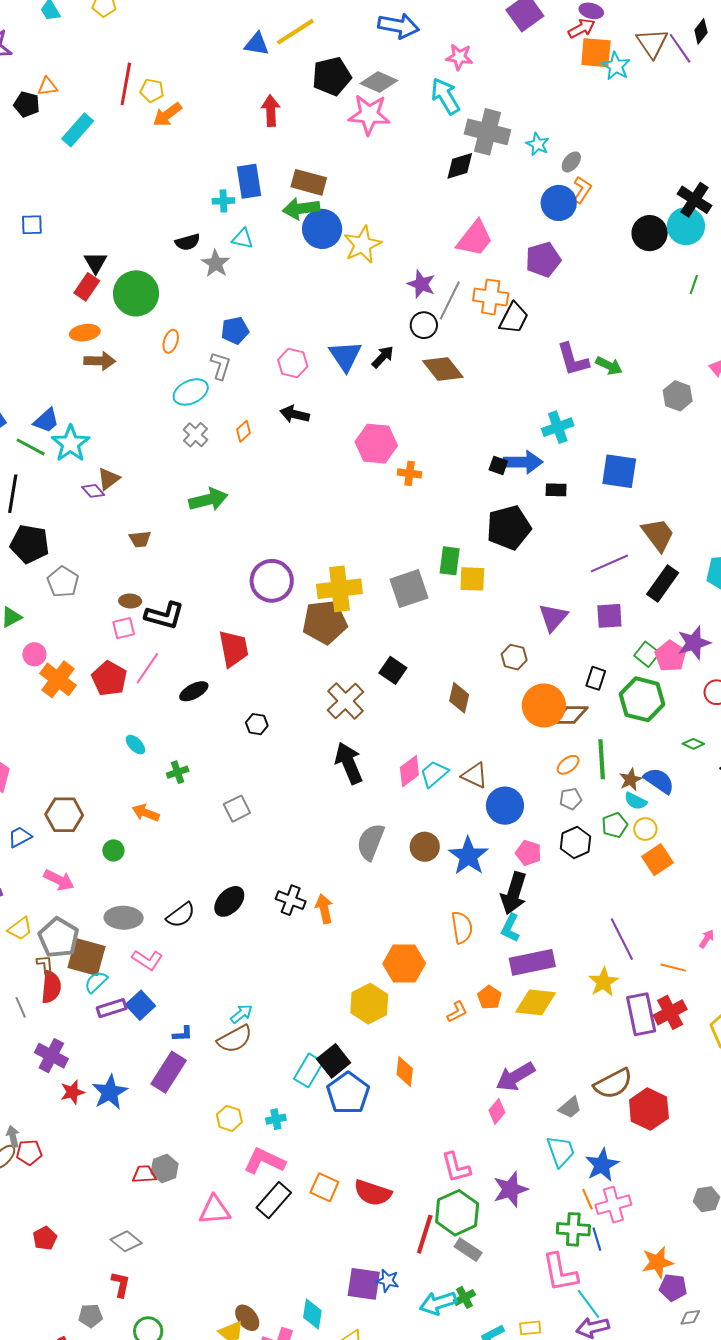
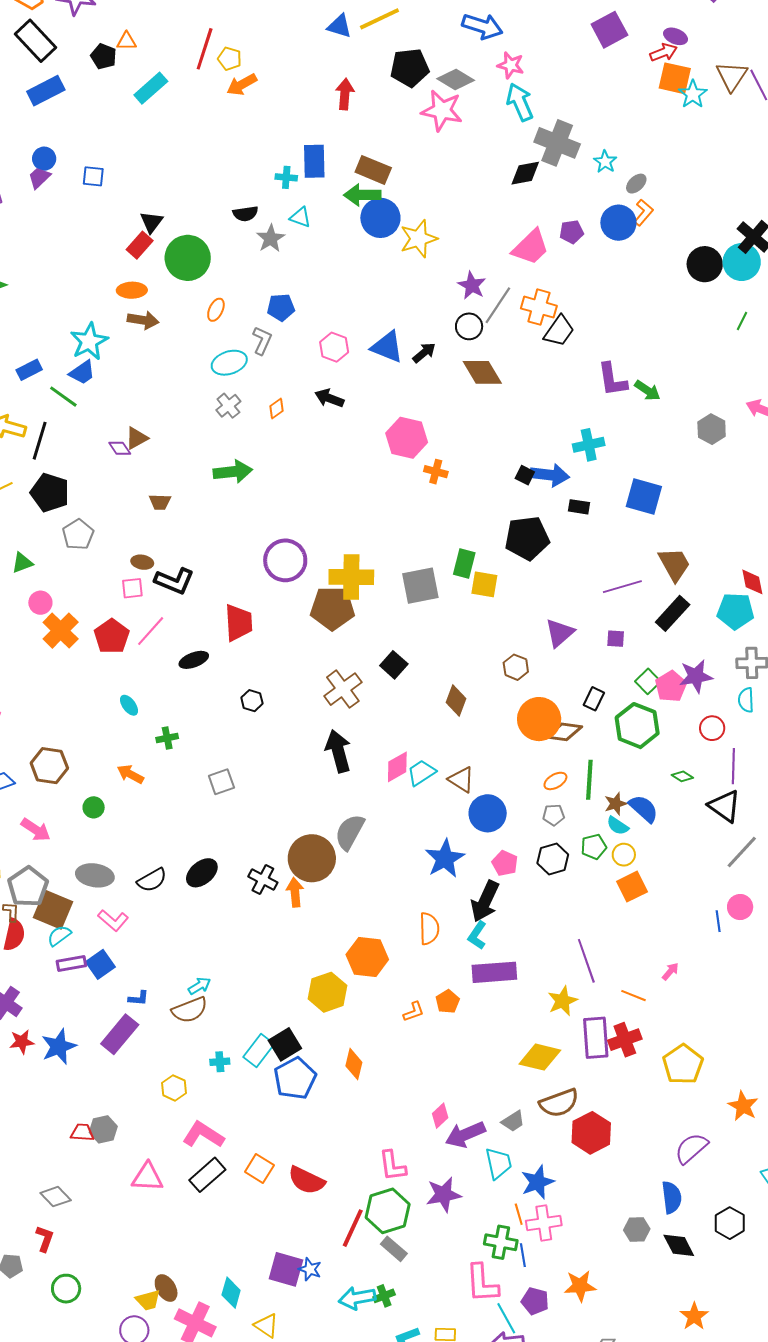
pink star: (459, 57) -> (511, 65), moved
purple pentagon: (543, 260) -> (572, 232), moved, size x0.7
blue triangle: (345, 356) -> (387, 347), turned -42
cyan star: (71, 444) -> (89, 341), moved
purple square: (609, 616) -> (616, 639), size x0.7
brown circle: (425, 847) -> (312, 858), moved, size x1.6
yellow diamond: (536, 1002) -> (540, 1057), moved
purple arrow: (515, 1077) -> (465, 1134), moved
cyan cross: (276, 1119) -> (220, 1062), moved
purple pentagon: (673, 1287) -> (535, 1301), moved

